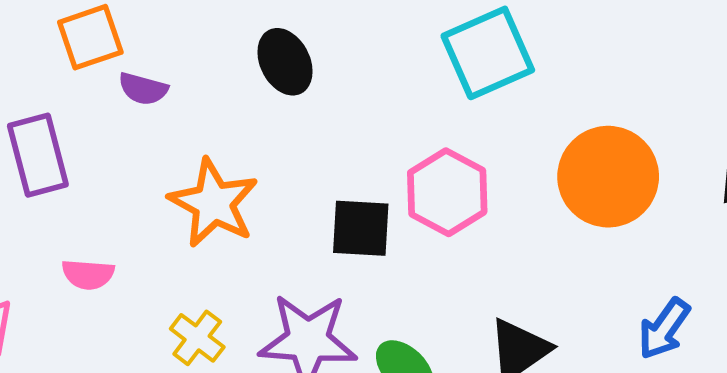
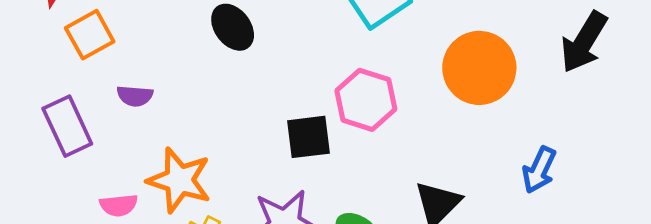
purple semicircle: (143, 89) -> (135, 96), moved
orange star: (213, 203) -> (179, 180), moved

